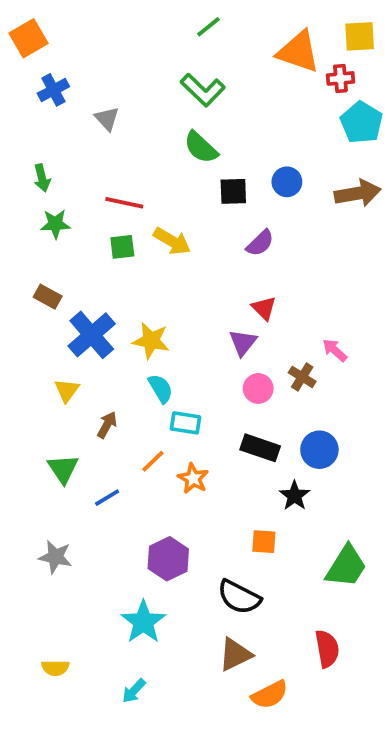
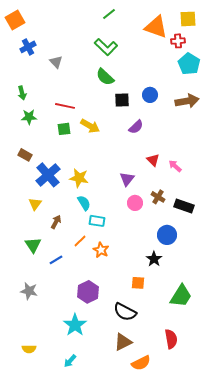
red triangle: (264, 308) -> (153, 160), moved
pink arrow: (335, 350) -> (175, 166), moved
black rectangle: (260, 448) -> (184, 206), moved

